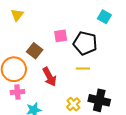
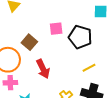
cyan square: (104, 17) -> (101, 11), turned -32
yellow line: (83, 68) -> (89, 68), moved, turned -32

